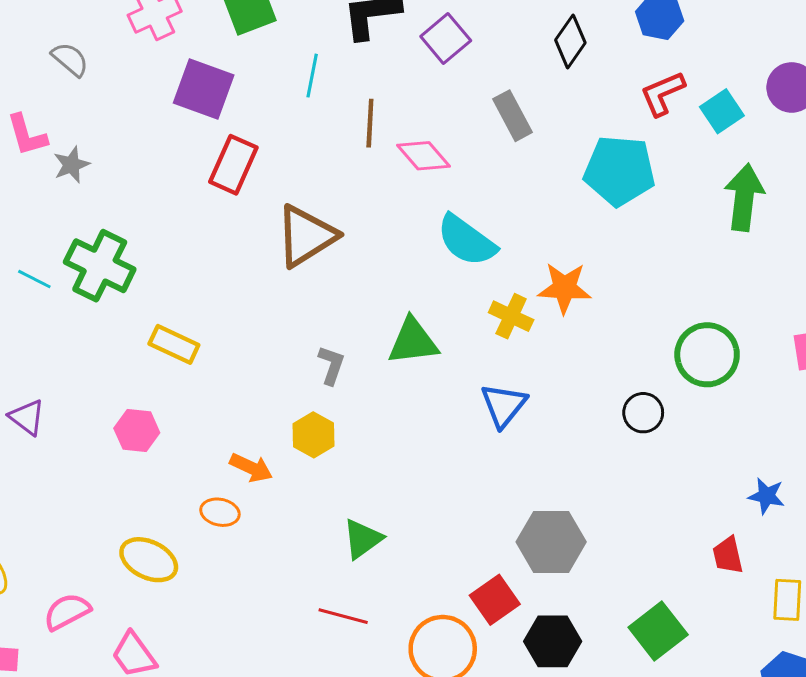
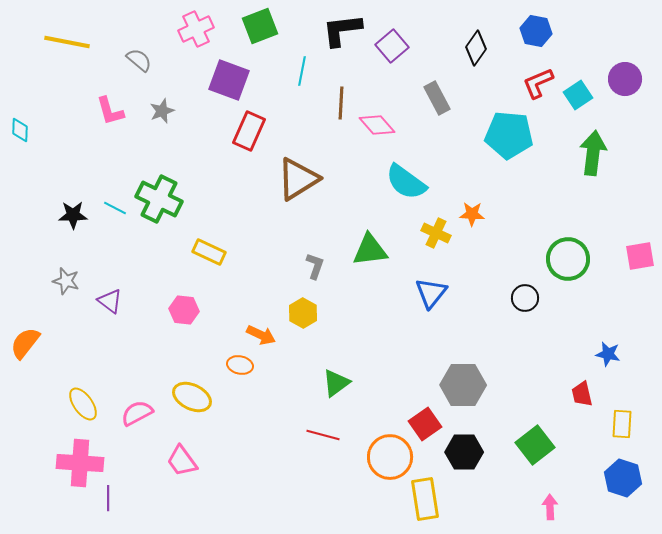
gray star: (71, 165) -> (162, 111), moved
orange star: (564, 288) -> (472, 214), size x0.7
pink semicircle: (67, 612) -> (137, 413), moved

